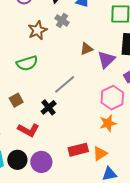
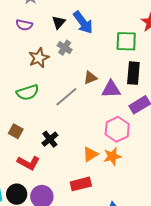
purple triangle: (106, 60) -> (111, 89), turned 42
gray line: (65, 84) -> (66, 97), moved
brown square: (16, 100) -> (16, 131), turned -32
orange triangle: (100, 154) -> (90, 154), moved

